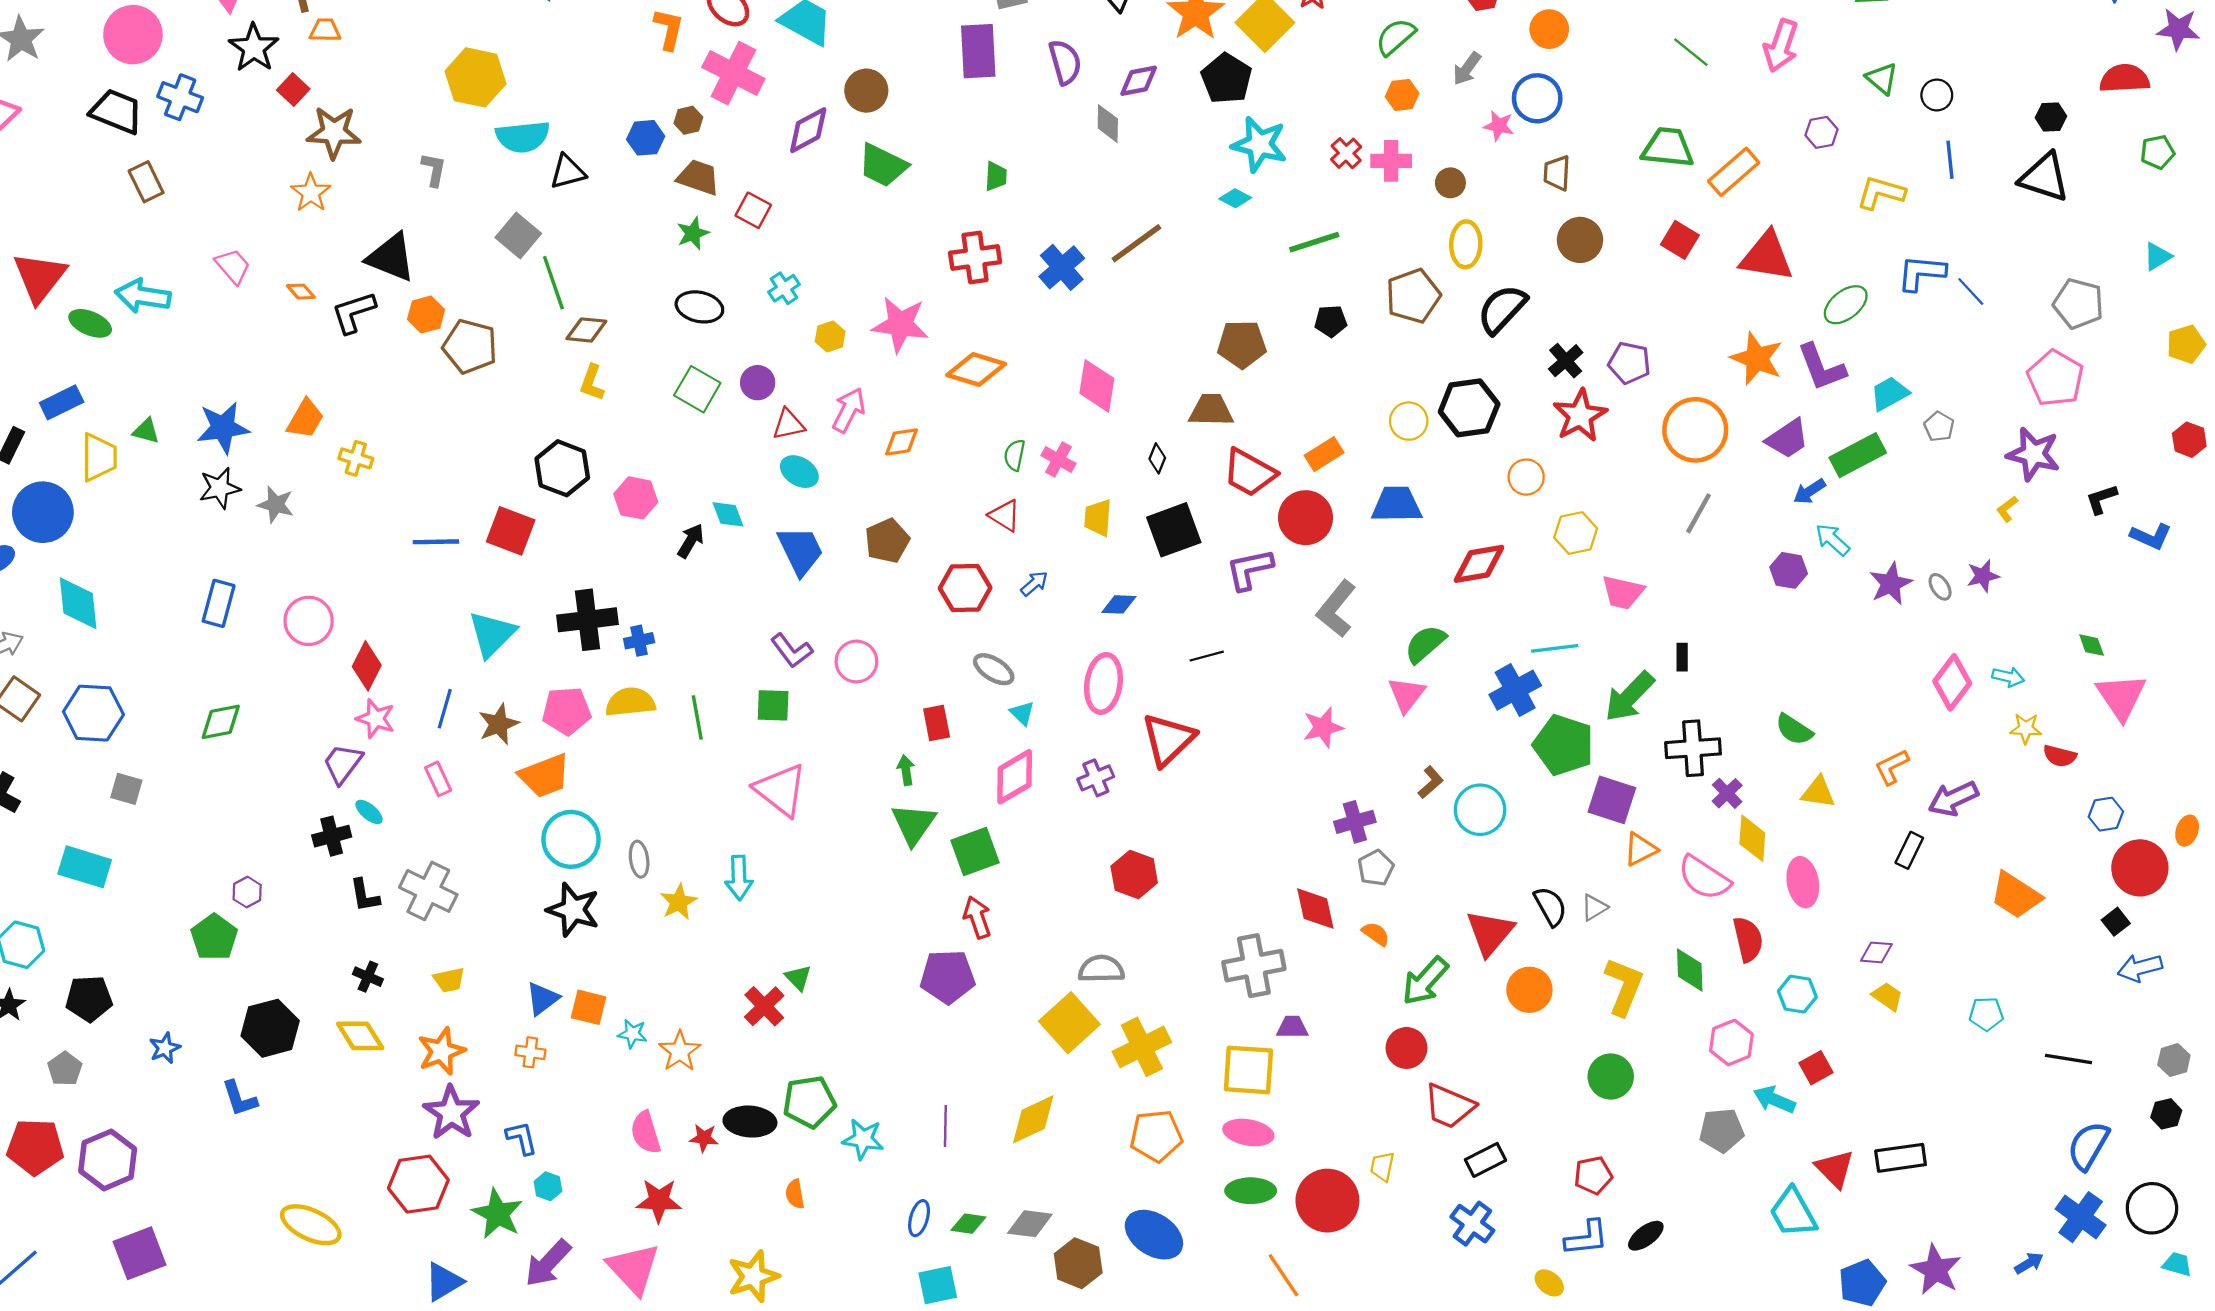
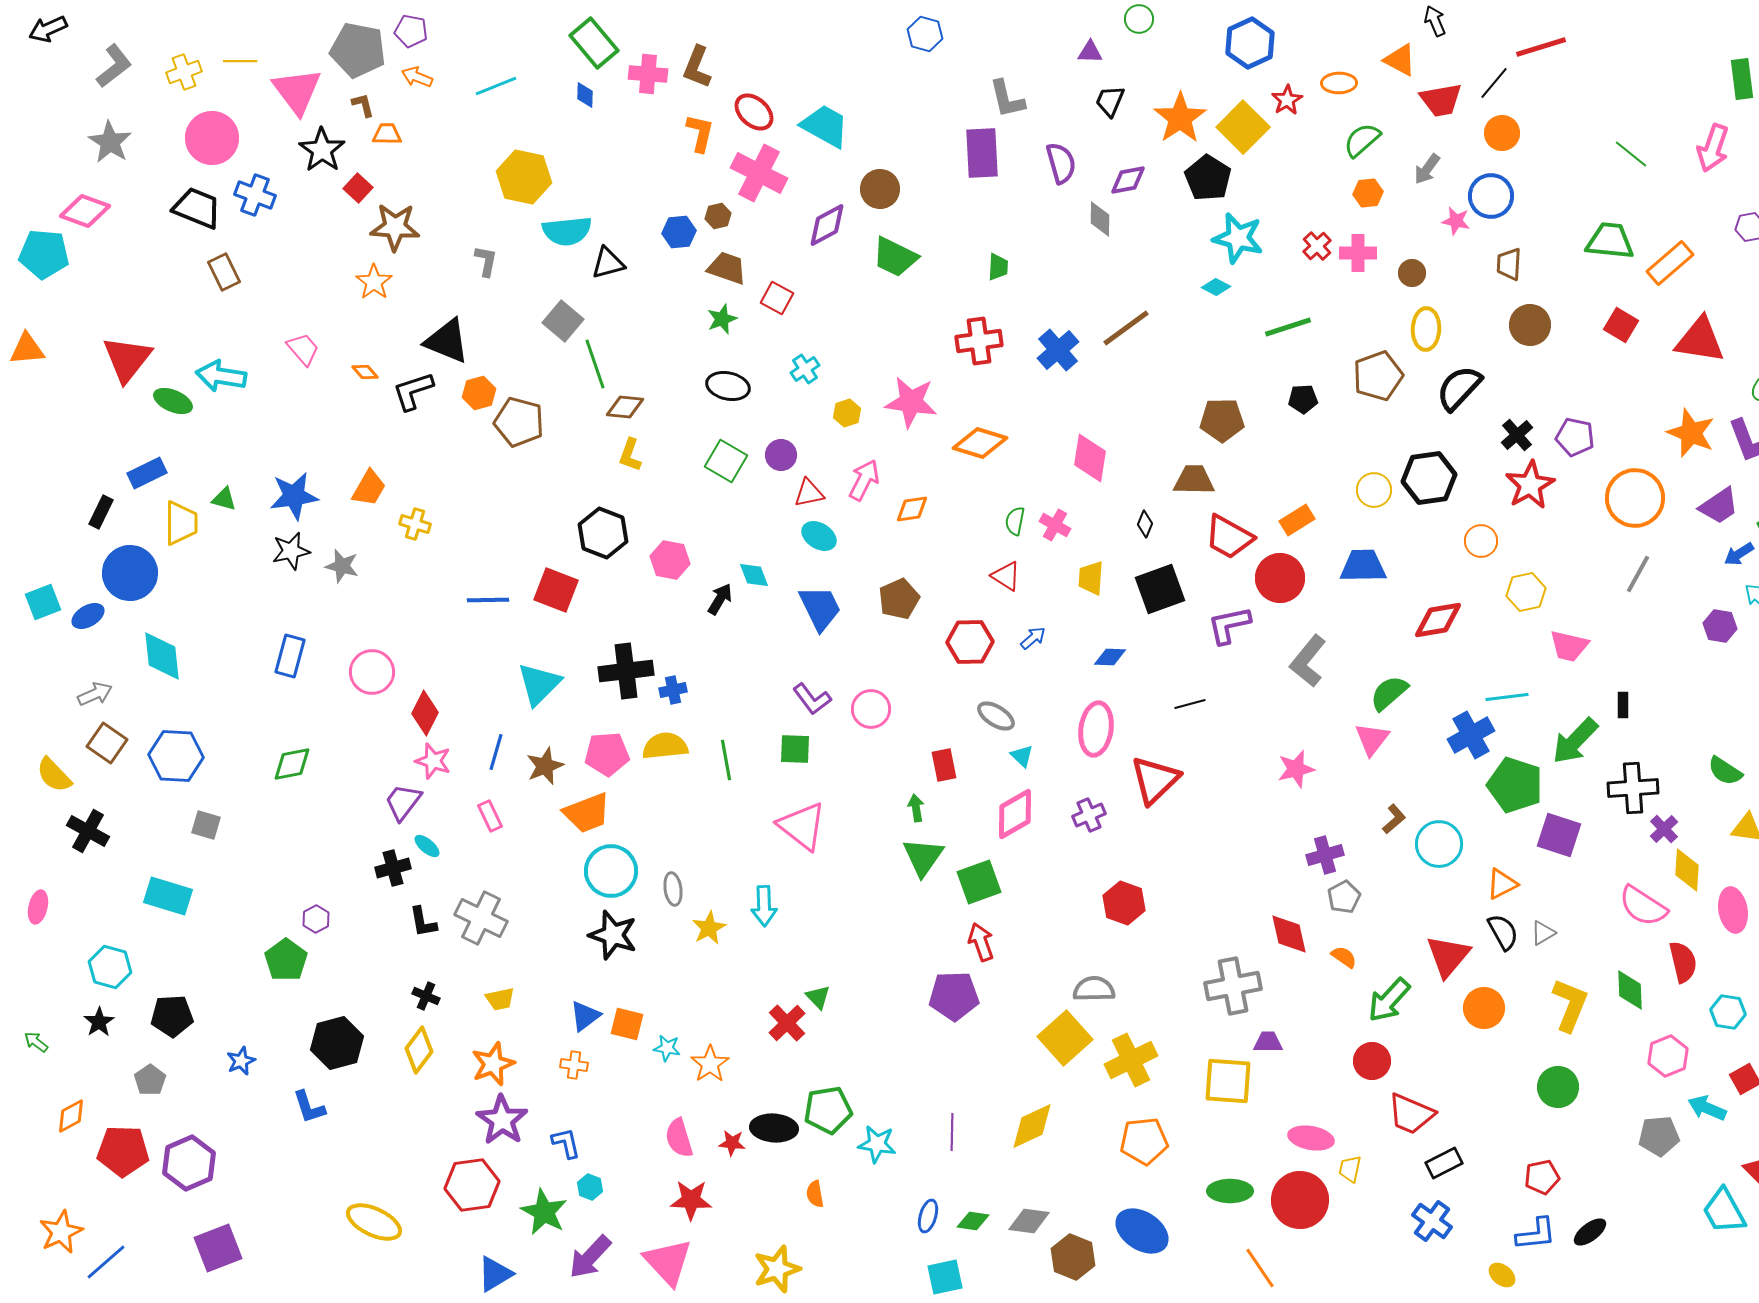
orange triangle: (1640, 849) -> (1502, 884), moved
yellow diamond: (360, 1036) -> (419, 1050), turned 69
pink ellipse: (1248, 1133) -> (1311, 1138), moved

